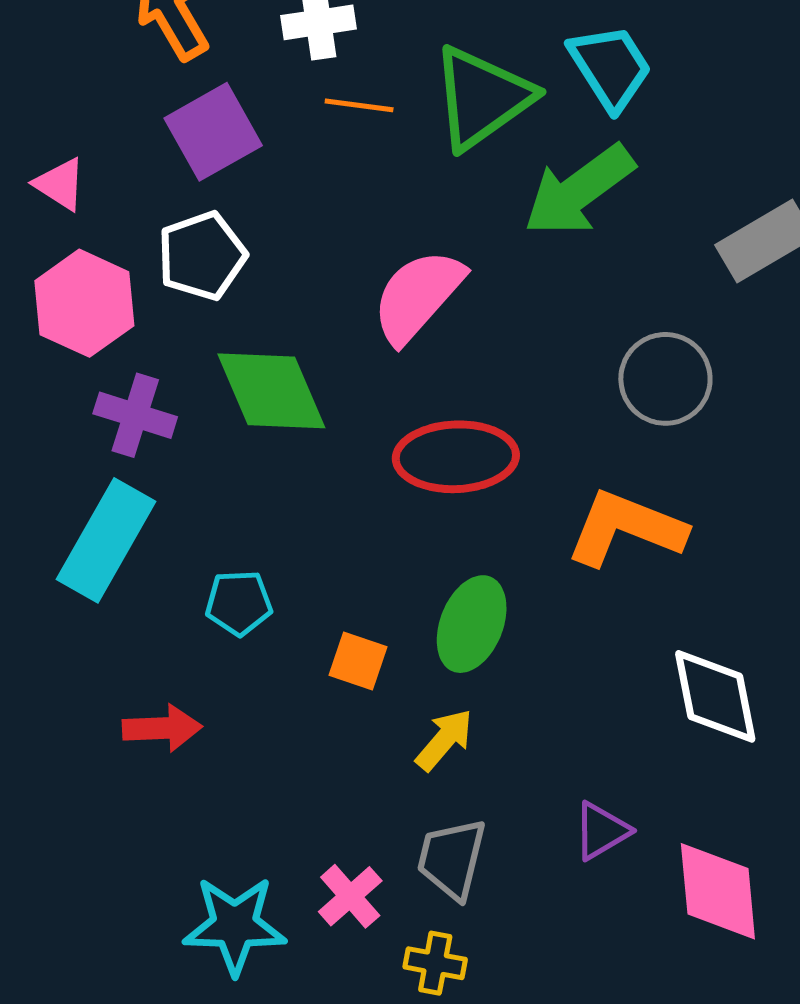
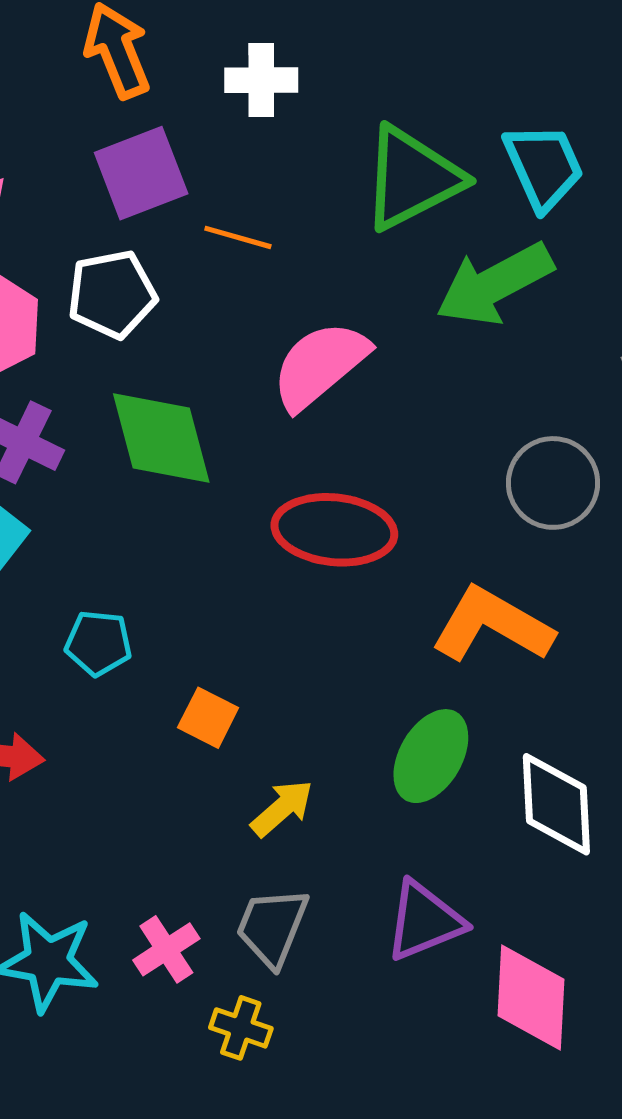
orange line: (359, 105) -> (238, 237), moved
green ellipse: (472, 624) -> (431, 756), moved
purple triangle: (601, 831) -> (424, 921), size x1.4

